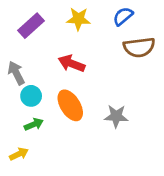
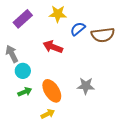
blue semicircle: (123, 16) -> (78, 29), moved
orange ellipse: (70, 105) -> (52, 91), moved
yellow arrow: (19, 154) -> (48, 114), moved

